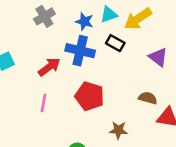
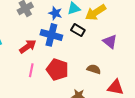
brown semicircle: (148, 98) -> (94, 69), moved
pink line: (43, 103) -> (31, 70), moved

